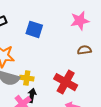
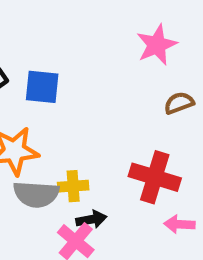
blue square: (34, 29) -> (42, 87), moved
black arrow: (32, 95) -> (91, 219), turned 80

